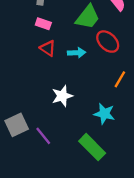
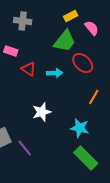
pink rectangle: (43, 24) -> (11, 51), moved
green rectangle: (92, 147) -> (86, 158), moved

